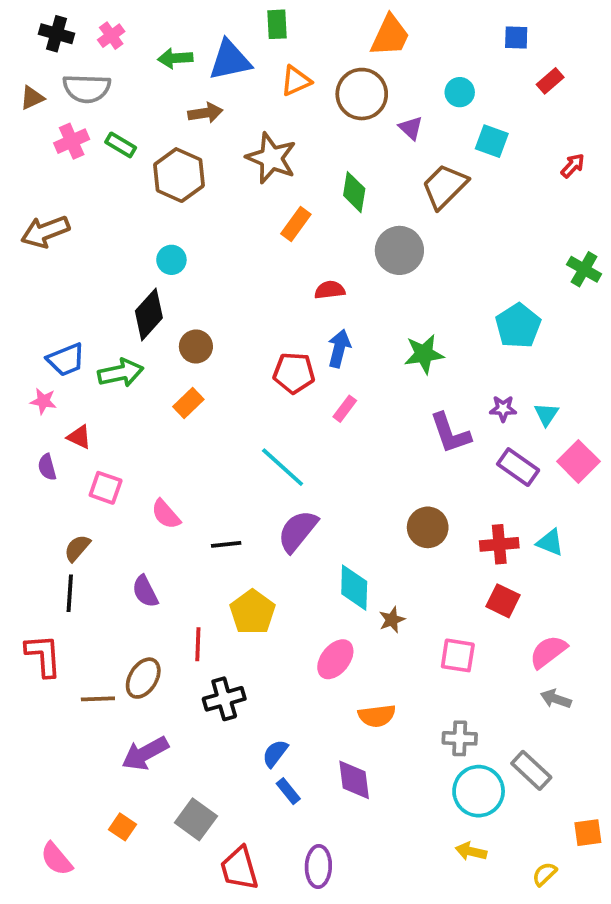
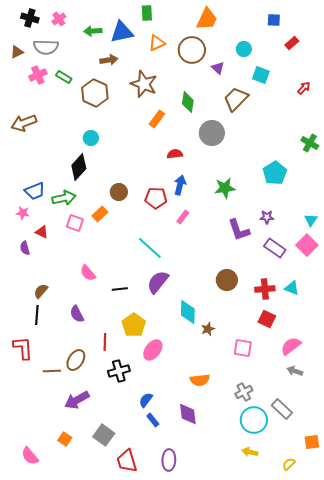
brown circle: (196, 346) -> (119, 192), moved
cyan triangle: (546, 414) -> (311, 220), moved
pink square: (106, 488) -> (75, 223), moved
pink ellipse: (335, 659) -> (153, 350), moved
gray cross: (460, 738) -> (244, 392), turned -30

